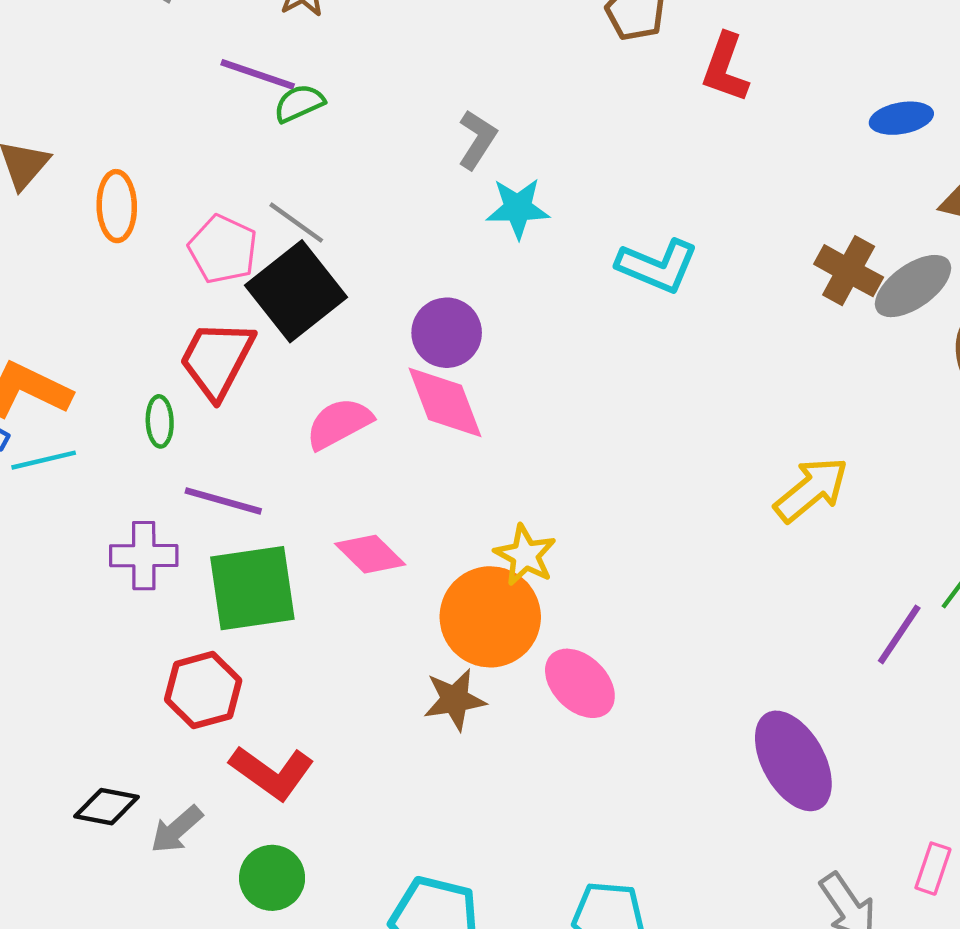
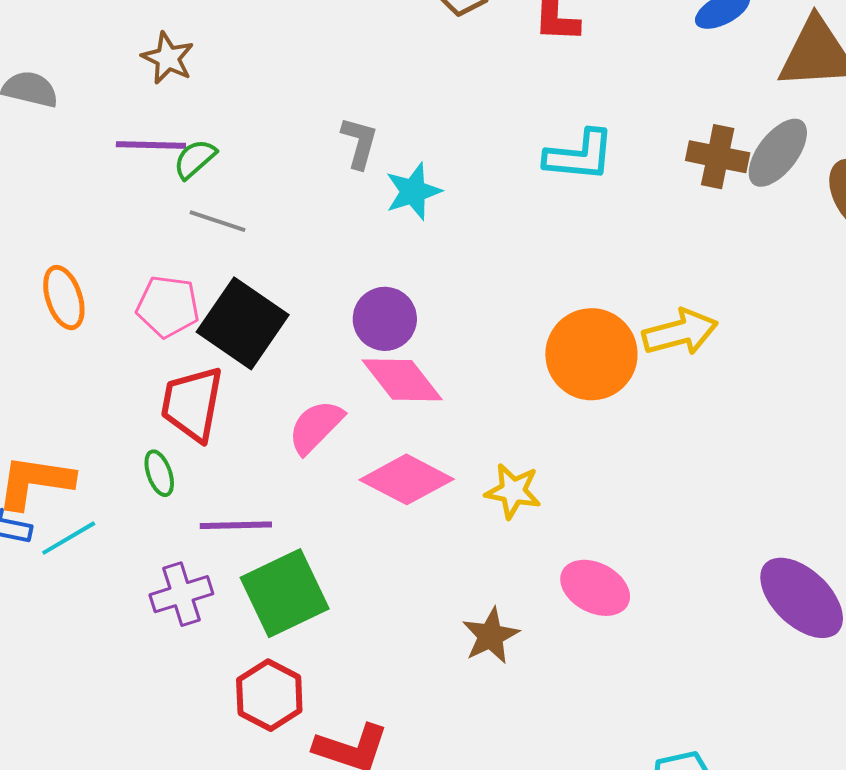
gray line: (296, 223) -> (217, 221), moved
cyan L-shape: (657, 266) -> (580, 155), moved
yellow arrow: (811, 490) -> (680, 332), moved, turned 42
pink diamond: (370, 554) -> (407, 479), moved, size x1.4
orange circle: (490, 617) -> (591, 354), moved

